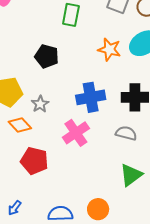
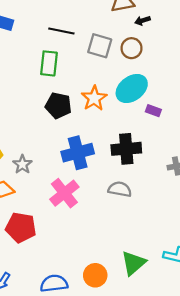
orange star: (109, 49) -> (94, 98), turned 30
black pentagon: (47, 56) -> (58, 106), moved
green triangle: (131, 175) -> (134, 263), moved

